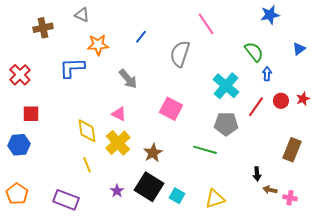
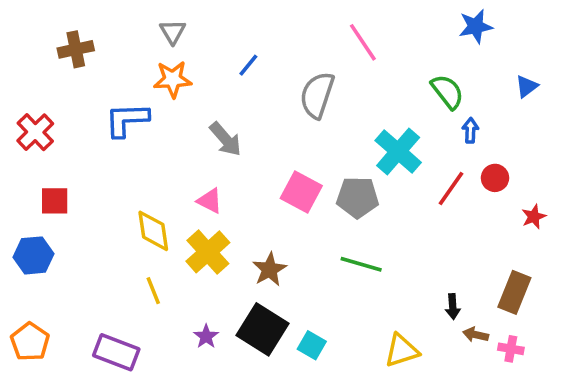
gray triangle: (82, 15) -> (173, 32), moved, turned 35
red star: (303, 99) -> (534, 217), moved
gray pentagon: (226, 124) -> (358, 197), moved
brown rectangle: (292, 150) -> (514, 292), moved
yellow triangle: (215, 199) -> (402, 351), moved

